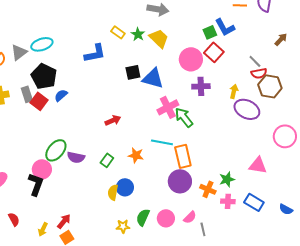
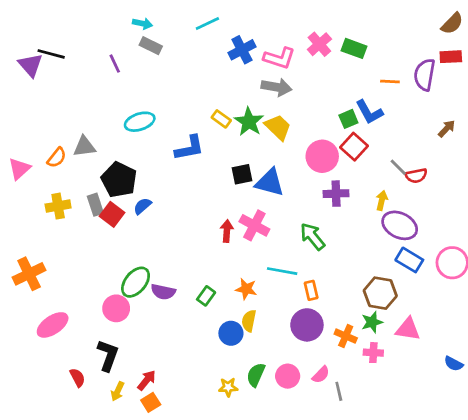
green star: (138, 34) -> (249, 122), size x1.5
cyan ellipse: (42, 44) -> (140, 122), moved
gray triangle: (19, 52) -> (84, 147), turned 30
gray line: (255, 61) -> (398, 167), moved
brown hexagon: (270, 86) -> (380, 293), moved
pink cross: (168, 107) -> (254, 225), moved, turned -35
red arrow: (113, 120) -> (227, 231), moved, turned -63
orange rectangle: (183, 156) -> (311, 290), size x0.6
pink triangle: (258, 165) -> (408, 329), moved
black L-shape: (36, 184) -> (108, 355), moved
yellow semicircle: (113, 192) -> (249, 321), moved
blue rectangle: (254, 202) -> (409, 260), moved

